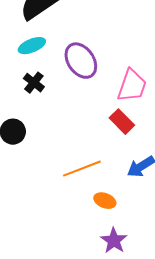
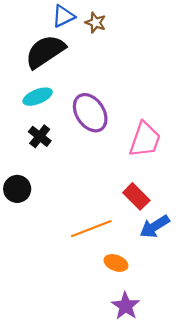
red rectangle: (122, 122) -> (136, 196), moved

